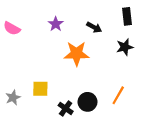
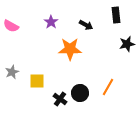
black star: (125, 47) -> (127, 44), moved
gray star: (13, 97) -> (12, 72), moved

